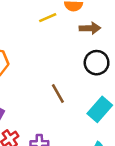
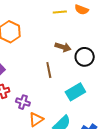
brown arrow: (90, 28) -> (63, 47), moved

